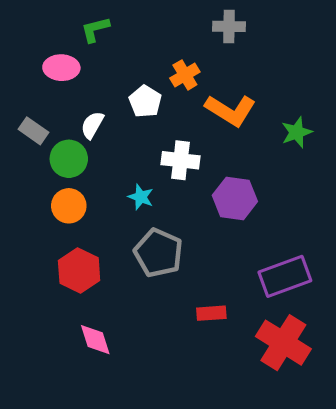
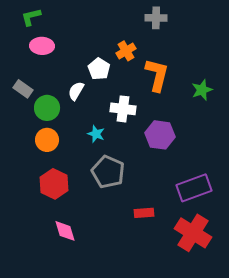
green L-shape: (95, 29) -> (31, 17), moved
orange L-shape: (230, 110) -> (157, 75), turned -108
white semicircle: (92, 125) -> (76, 91), moved

